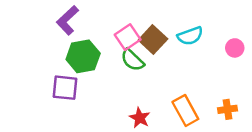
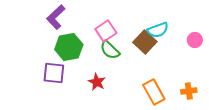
brown square: (153, 40) -> (145, 42), moved
red star: (140, 118) -> (97, 82), moved

